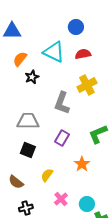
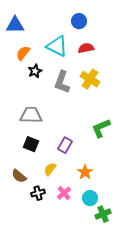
yellow cross: (87, 85) -> (90, 79), turned -30
gray L-shape: (62, 103) -> (62, 82), moved
purple rectangle: (62, 138) -> (65, 145), moved
orange star: (82, 164) -> (85, 172), moved
black cross: (26, 208) -> (38, 193), moved

